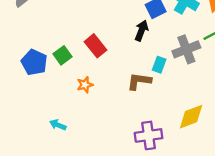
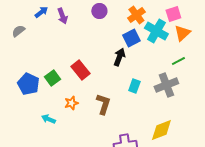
gray cross: (186, 49) -> (166, 85), moved
brown L-shape: (139, 81) -> (103, 104), moved, turned 100
cyan arrow: (58, 125) -> (48, 119), moved

